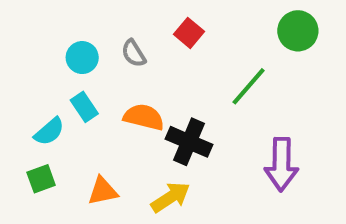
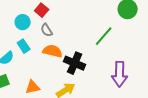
red square: (189, 33) -> (42, 10), moved
gray semicircle: (134, 53) -> (47, 30), moved

